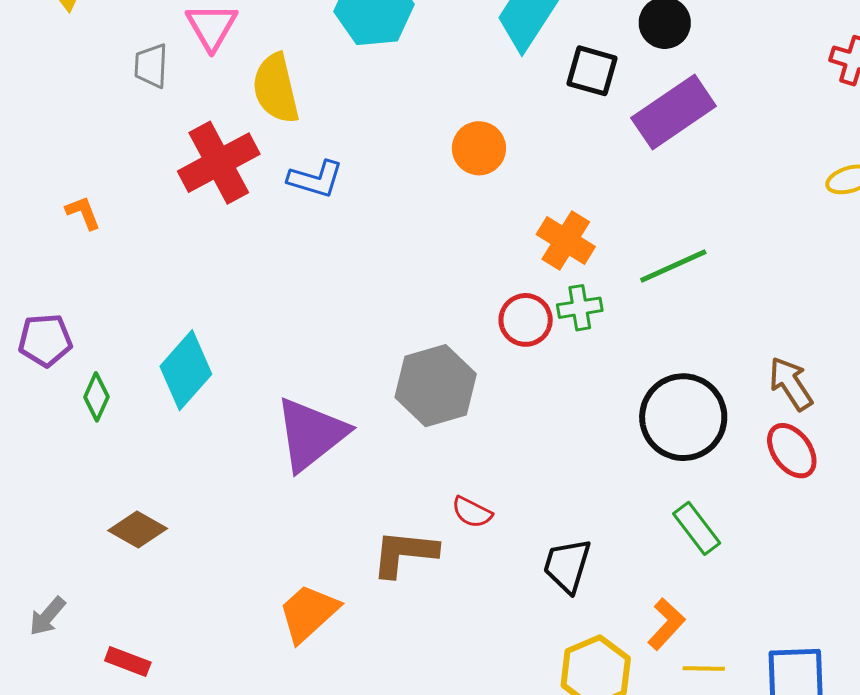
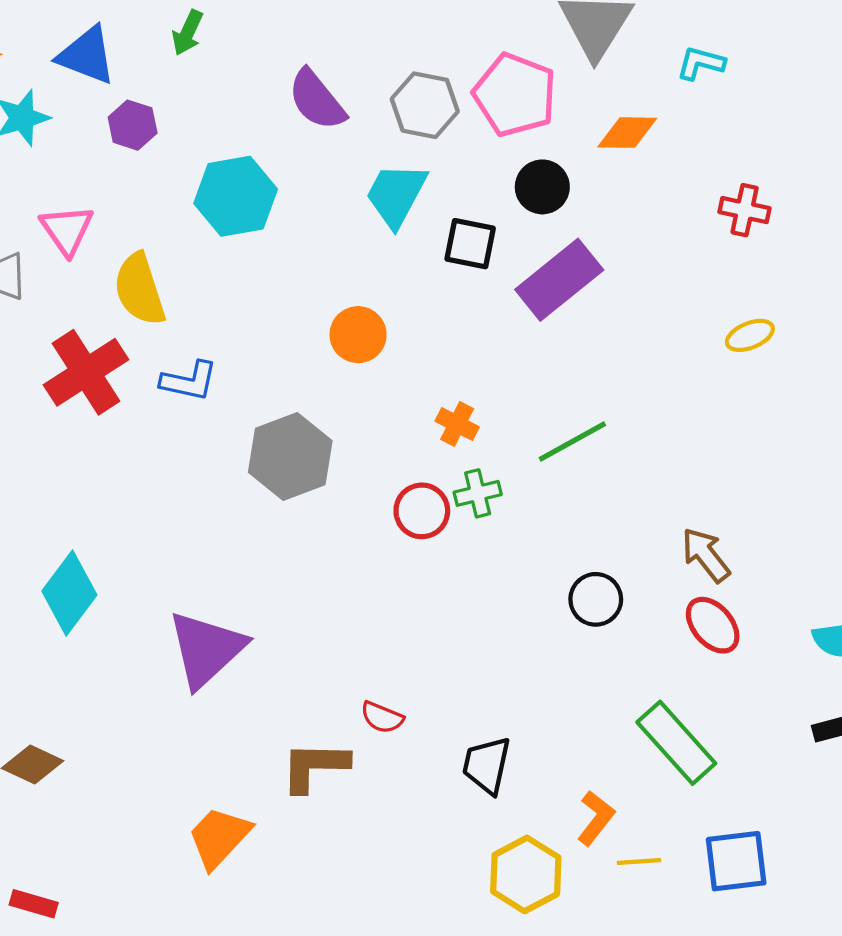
orange cross: (566, 240) -> (457, 424), size x0.7
gray hexagon: (436, 386) -> (290, 456), moved
black circle: (683, 417) -> (596, 599), size x0.6
green rectangle: (697, 528) -> (676, 743), moved, size x1.5

